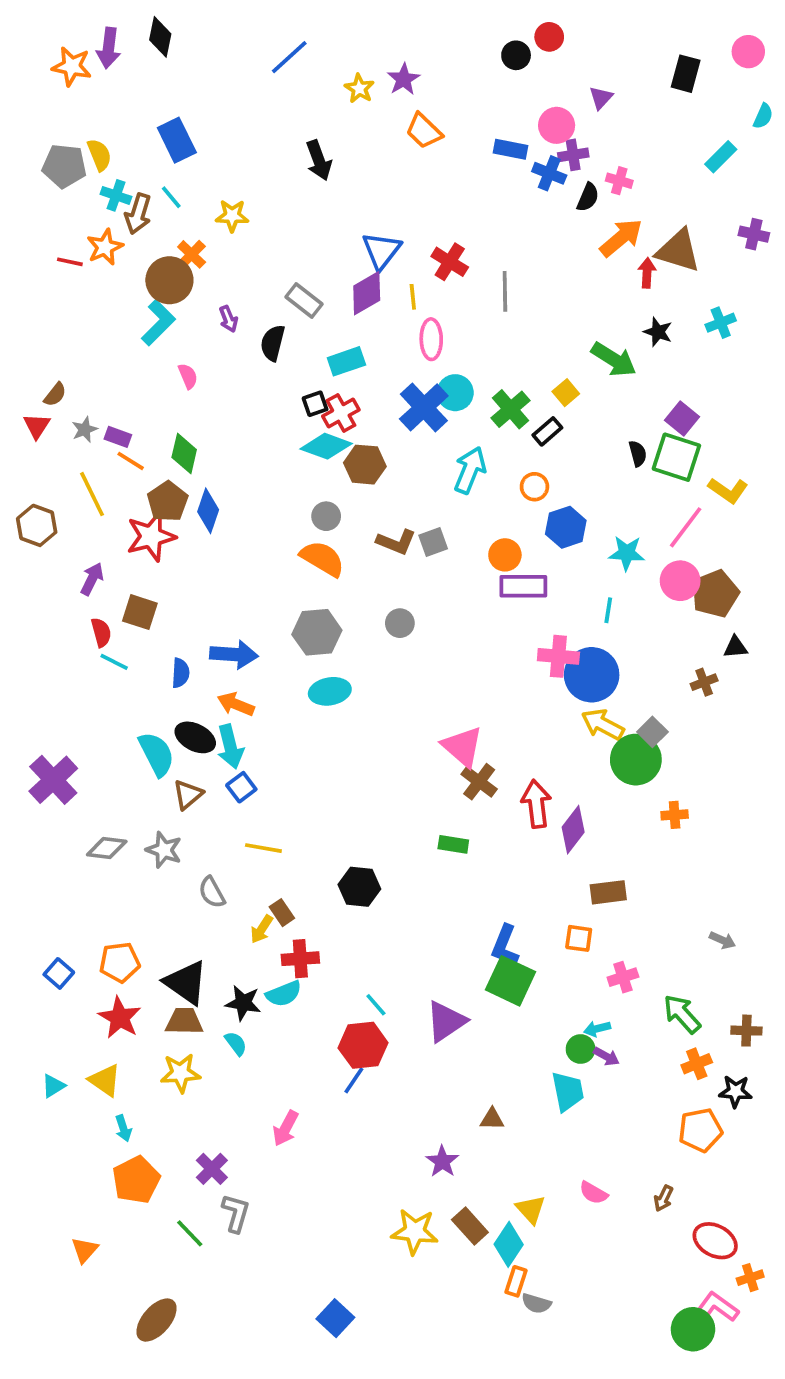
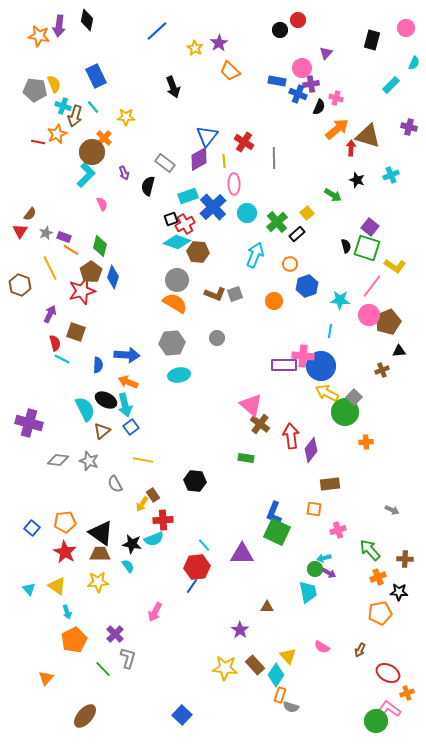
green arrow: (614, 359) -> (333, 195), size x0.7
blue cross: (424, 407) -> (213, 207), moved
gray circle: (326, 516) -> (177, 280), size x1.5
purple rectangle: (523, 586) -> (284, 365), moved
purple cross: (53, 780) -> (29, 423), turned -32
purple triangle: (446, 1021) -> (242, 554), turned 35
cyan triangle: (53, 1086) -> (29, 589), turned -40

